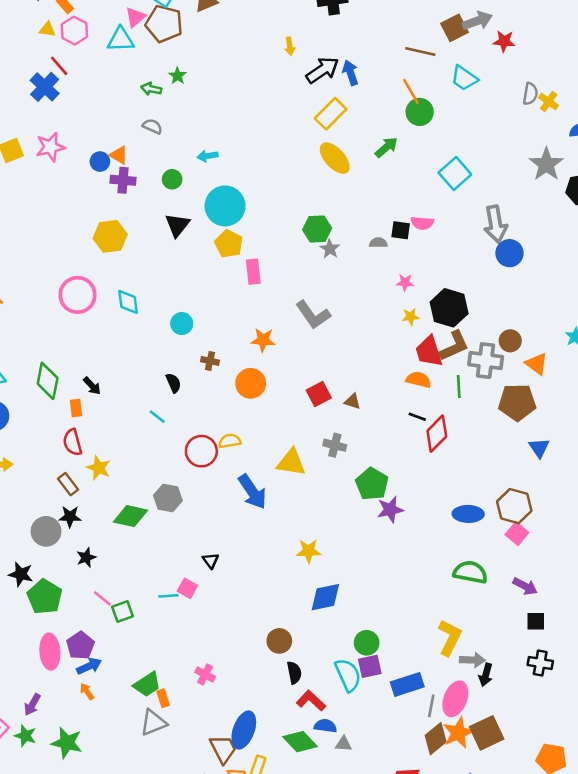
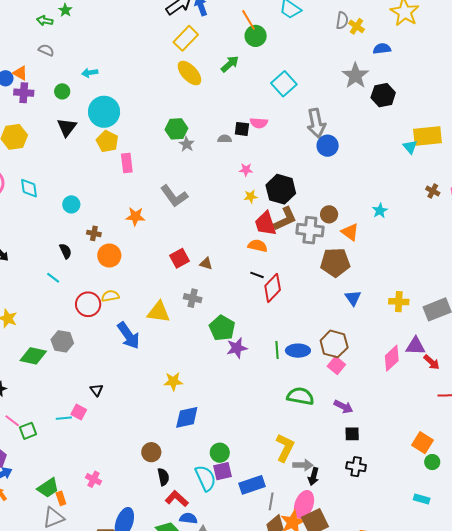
orange circle: (251, 383) -> (109, 256), moved
green line: (459, 386) -> (277, 350), moved
pink ellipse: (455, 699) -> (304, 504), moved

